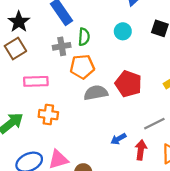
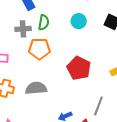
gray semicircle: (96, 93) -> (36, 88), moved
gray line: (154, 124) -> (98, 106), turned -48

